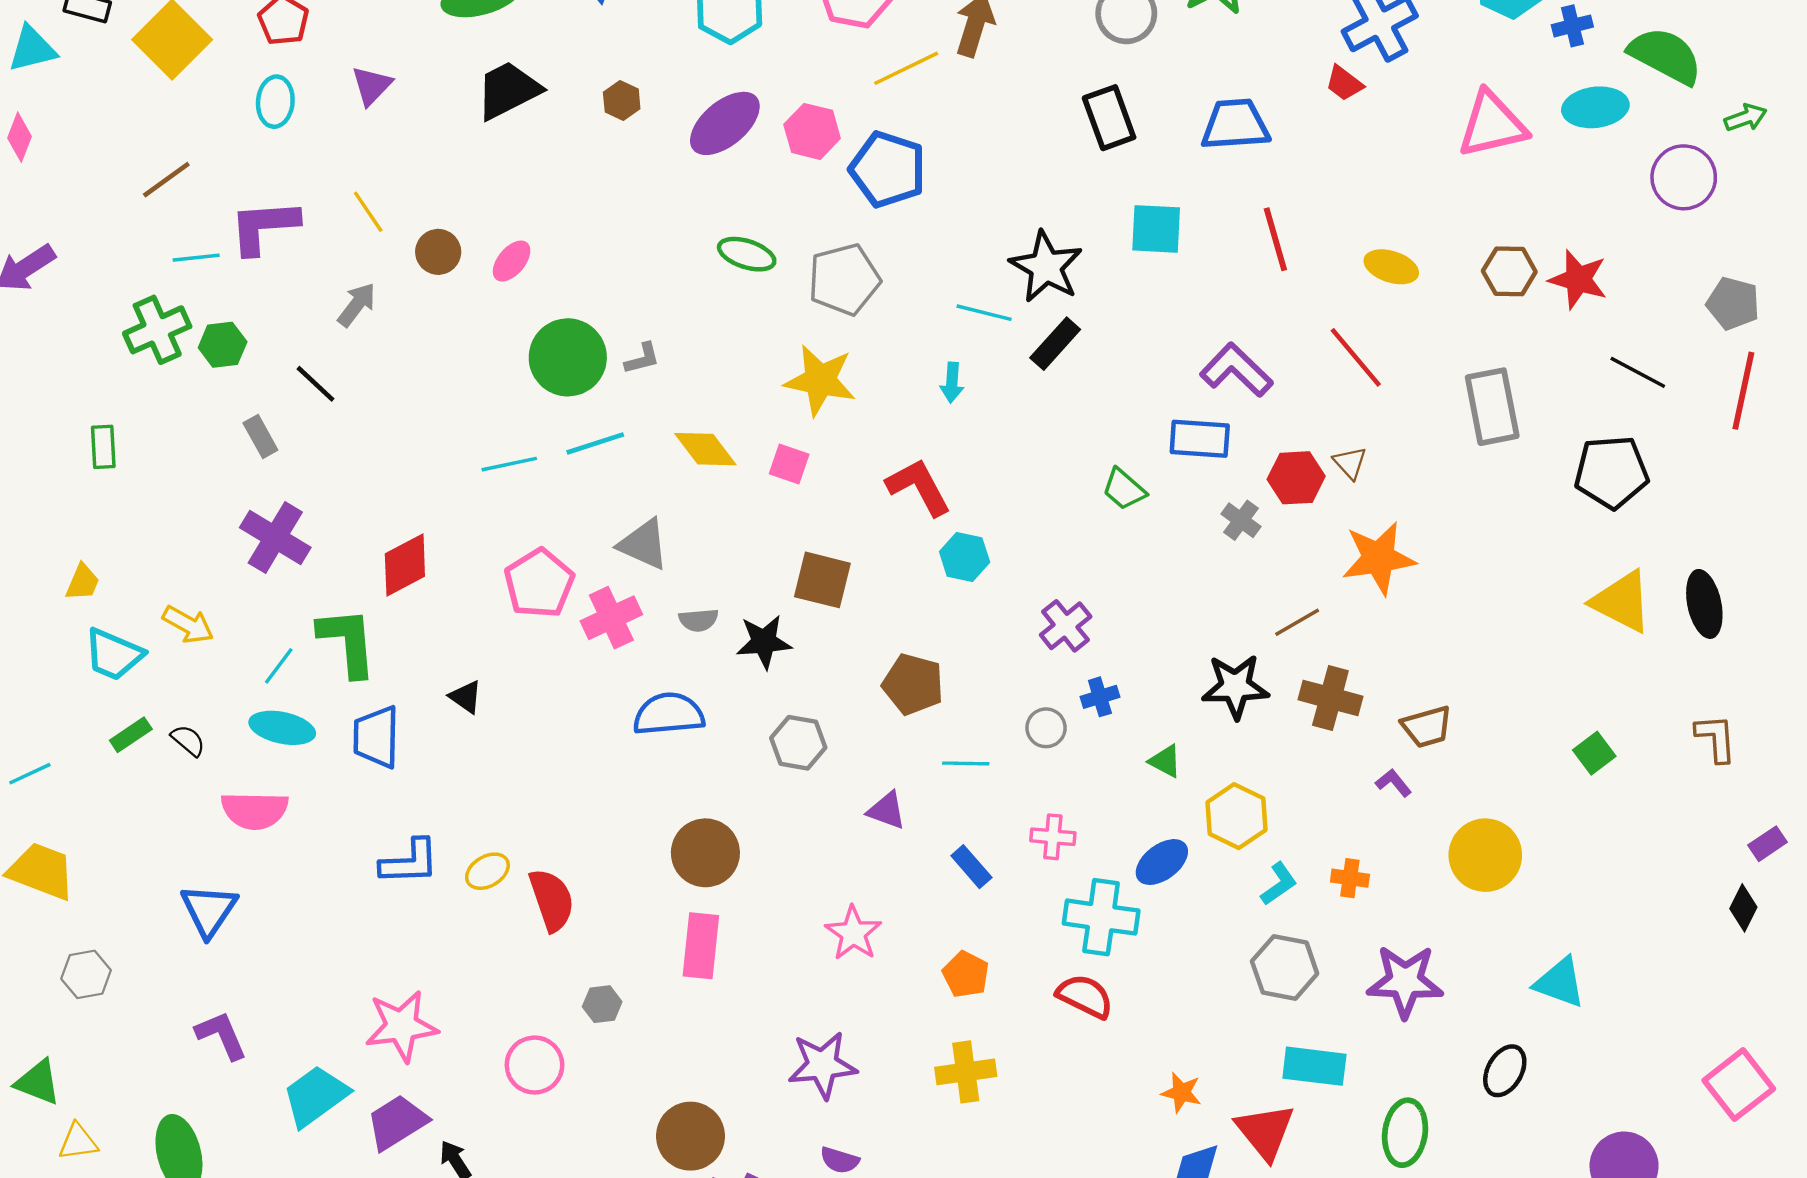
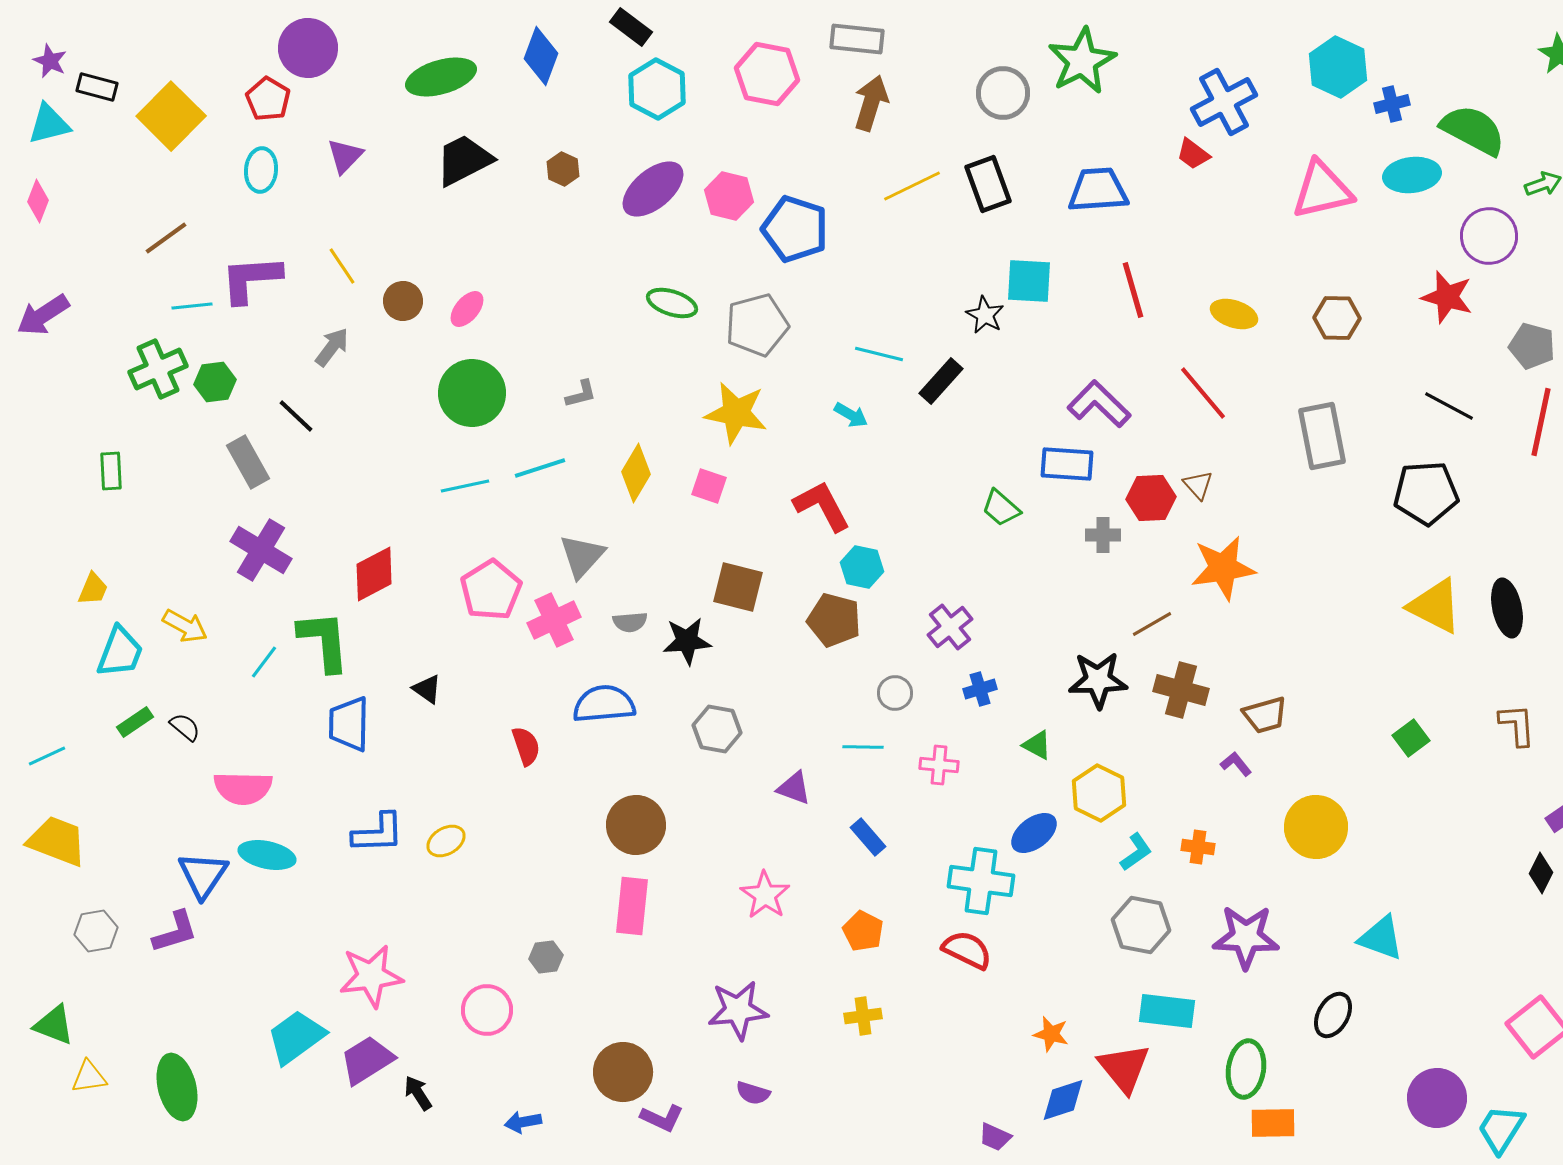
yellow line: (906, 68) -> (912, 186), moved
black star: (1046, 267) -> (985, 315), moved, size x0.6
red star: (1578, 279) -> (1447, 297), moved
green circle: (568, 357) -> (472, 393), moved
cyan arrow: (952, 383) -> (851, 415), turned -64
gray rectangle: (260, 437) -> (248, 462), size x1.4
yellow diamond: (705, 449) -> (636, 473), turned 68
gray cross: (1241, 520) -> (1103, 535), turned -36
gray triangle: (643, 544) -> (582, 556), turned 48
cyan trapezoid: (114, 654) -> (120, 652), turned -92
brown pentagon: (913, 684) -> (834, 620), moved
cyan ellipse: (282, 728) -> (267, 855), moved
gray circle: (1046, 728) -> (895, 693), moved
pink cross: (1053, 837) -> (939, 765), moved
red semicircle: (552, 900) -> (526, 746), moved, size x0.7
purple L-shape: (221, 1035) -> (175, 932), moved, turned 96
yellow cross: (966, 1072) -> (863, 1016), size x0.7

